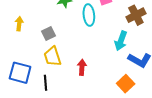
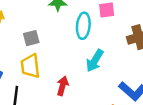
cyan arrow: (121, 41) -> (95, 61), moved

